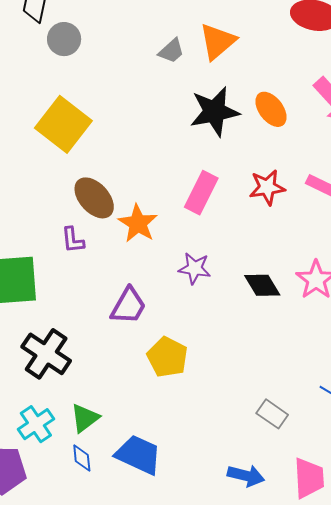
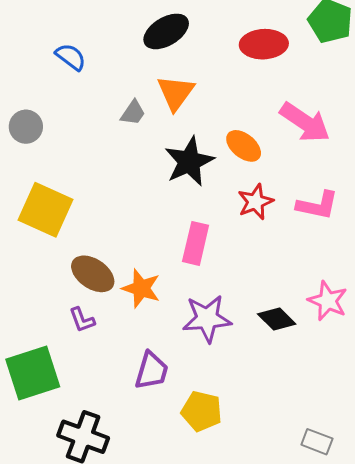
red star: (267, 187) -> (255, 202), moved
purple star: (195, 268) -> (207, 319), size x1.5

